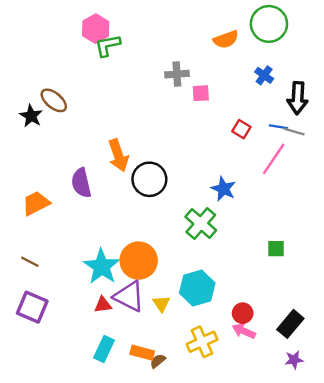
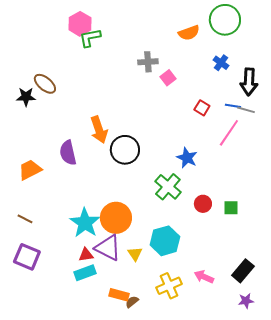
pink square: (201, 93) -> (168, 78), turned -35
black star: (31, 116) -> (26, 97), turned -30
red circle: (243, 313) -> (203, 204), moved
cyan rectangle: (104, 349) -> (85, 273), moved, turned 45

